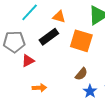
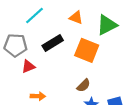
orange triangle: (59, 17) -> (76, 17), moved

